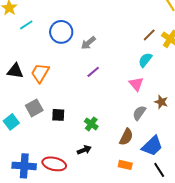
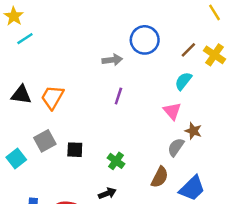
cyan line: (26, 25) -> (25, 39), moved
blue circle: (61, 32) -> (145, 40), moved
gray arrow: (88, 43) -> (112, 60), turned -147
purple line: (93, 72) -> (118, 96), turned -32
brown star: (161, 102) -> (193, 131), moved

